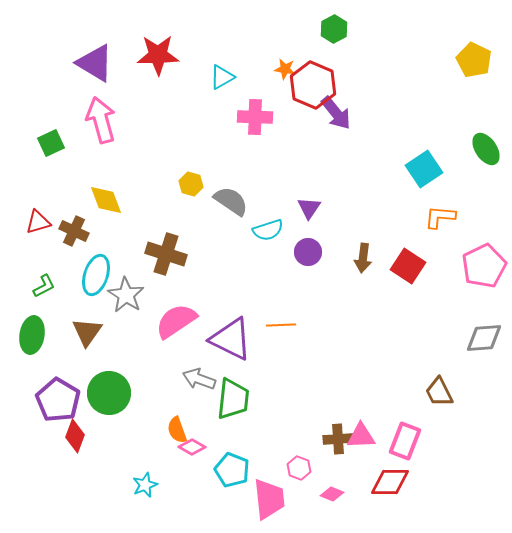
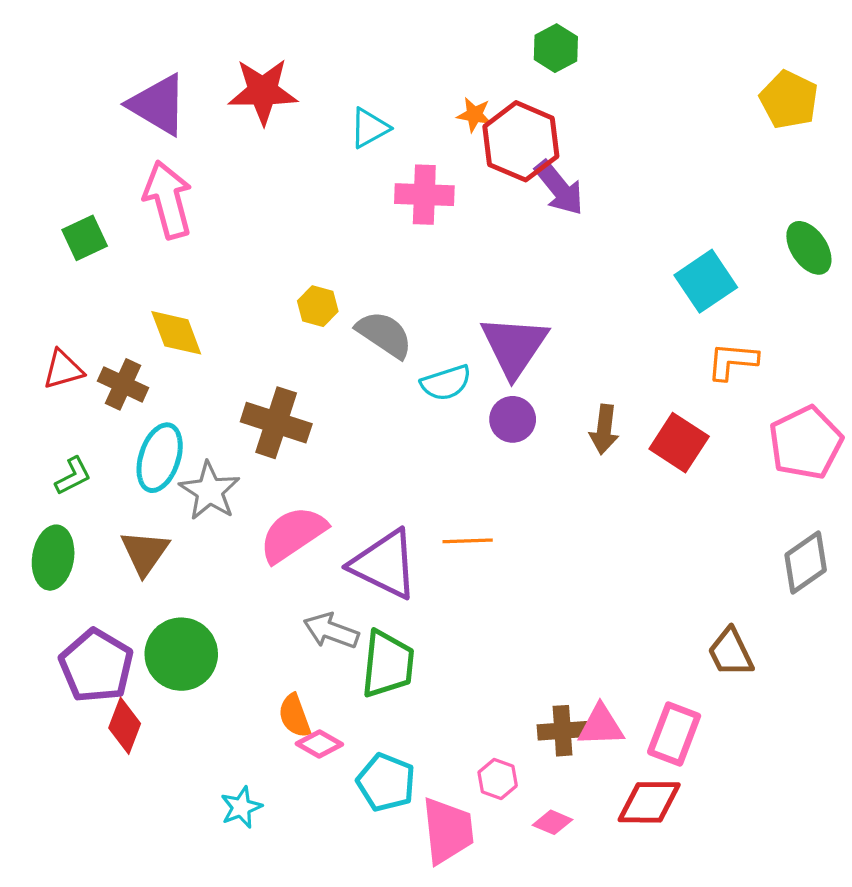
purple triangle: (309, 208) -> (514, 346), size x1.8
gray diamond: (484, 338) -> (806, 563), turned -30

